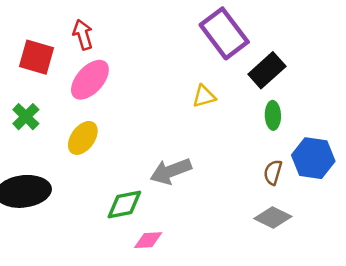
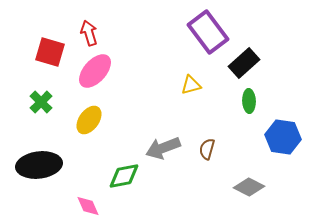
brown semicircle: (273, 172) -> (207, 149), moved
pink diamond: (148, 240) -> (88, 206), moved, turned 70

